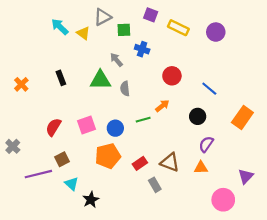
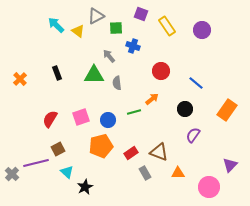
yellow rectangle: (178, 28) -> (167, 26), turned 30
gray cross: (13, 146) -> (12, 174), moved
orange triangle: (201, 168) -> (178, 173), moved

